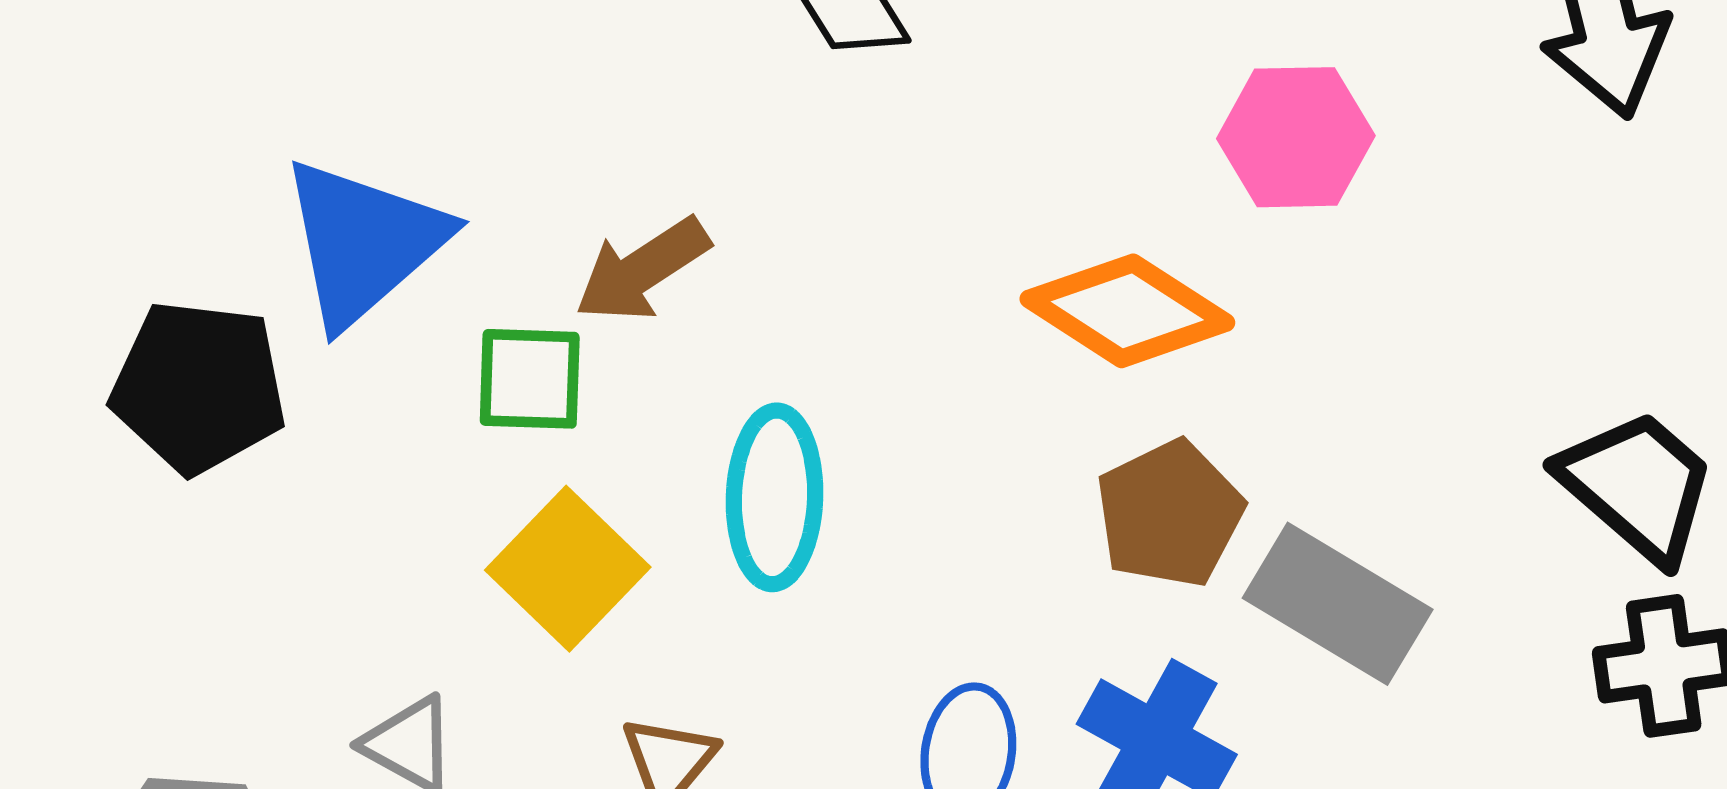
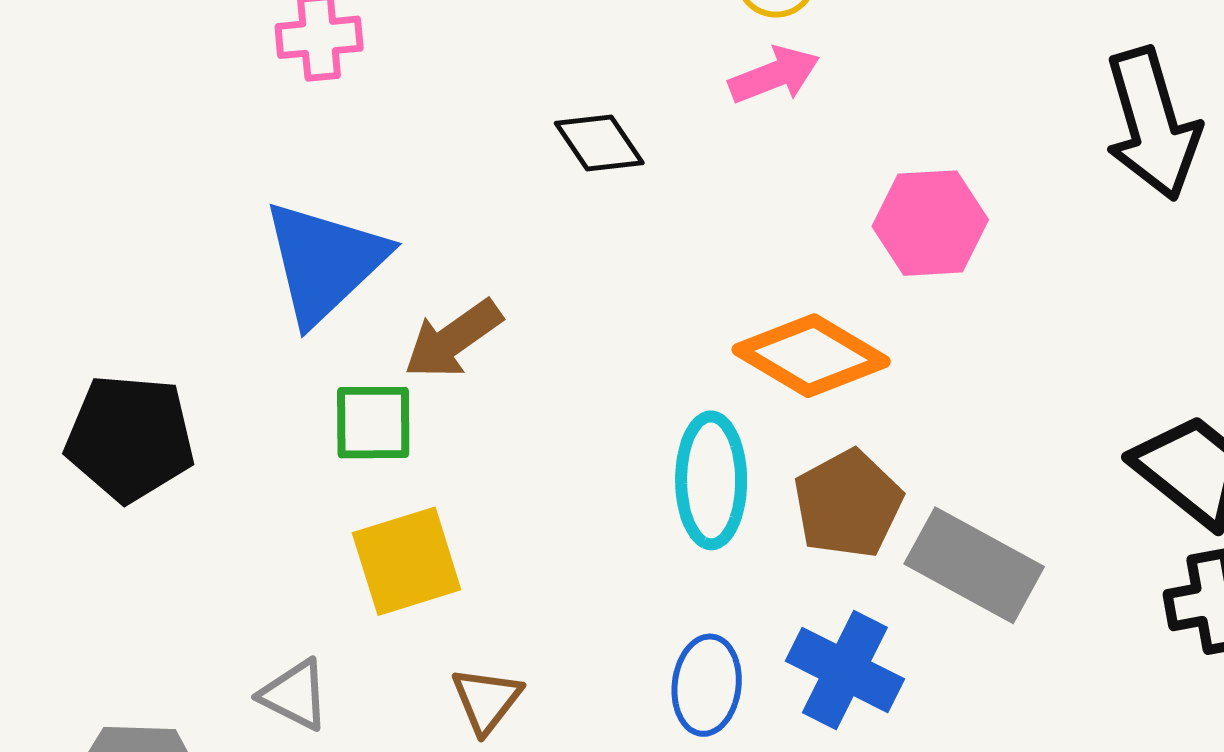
blue triangle: (364, 242) -> (325, 262), moved
cyan ellipse: (774, 497) -> (711, 480), moved
yellow square: (568, 569) -> (407, 561), turned 31

